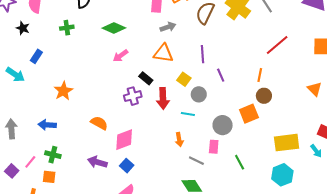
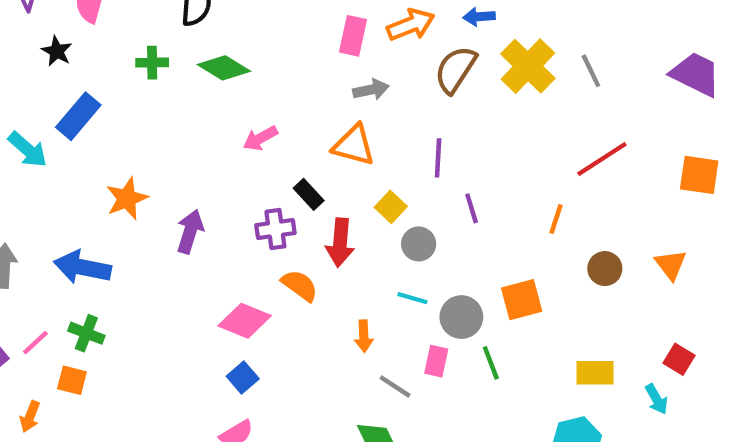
green diamond: (114, 28) -> (224, 68), moved
blue rectangle: (36, 56) -> (78, 116), size x1.5
brown circle: (264, 96) -> (605, 269), moved
cyan line: (188, 114) -> (412, 298), moved
orange semicircle: (99, 123) -> (300, 285), moved
blue arrow: (47, 125) -> (82, 267), size x1.4
pink diamond: (124, 140) -> (245, 321), turned 35
yellow rectangle: (287, 143) -> (595, 373), size x0.7
purple arrow: (97, 162) -> (190, 232), moved, turned 84
green line: (240, 162) -> (491, 363), moved

